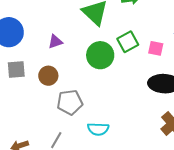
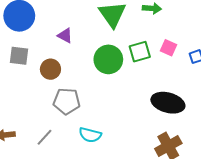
purple triangle: (55, 42) -> (65, 36), turned 35
pink square: (156, 48) -> (168, 48), moved

